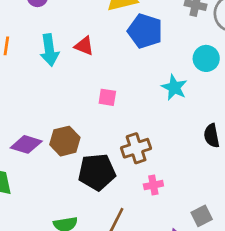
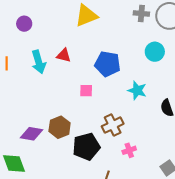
blue pentagon: (145, 31) -> (108, 64), moved
cyan star: (174, 87) -> (137, 90), moved

